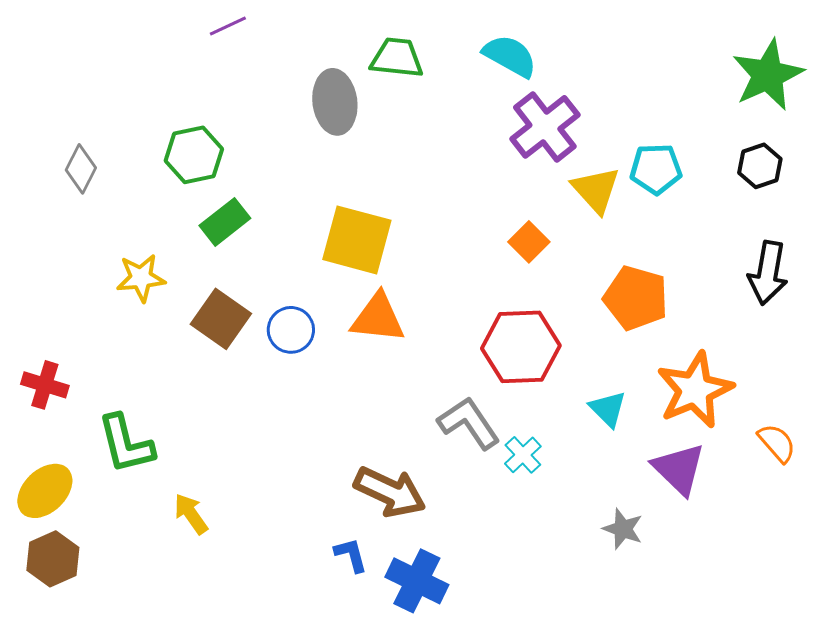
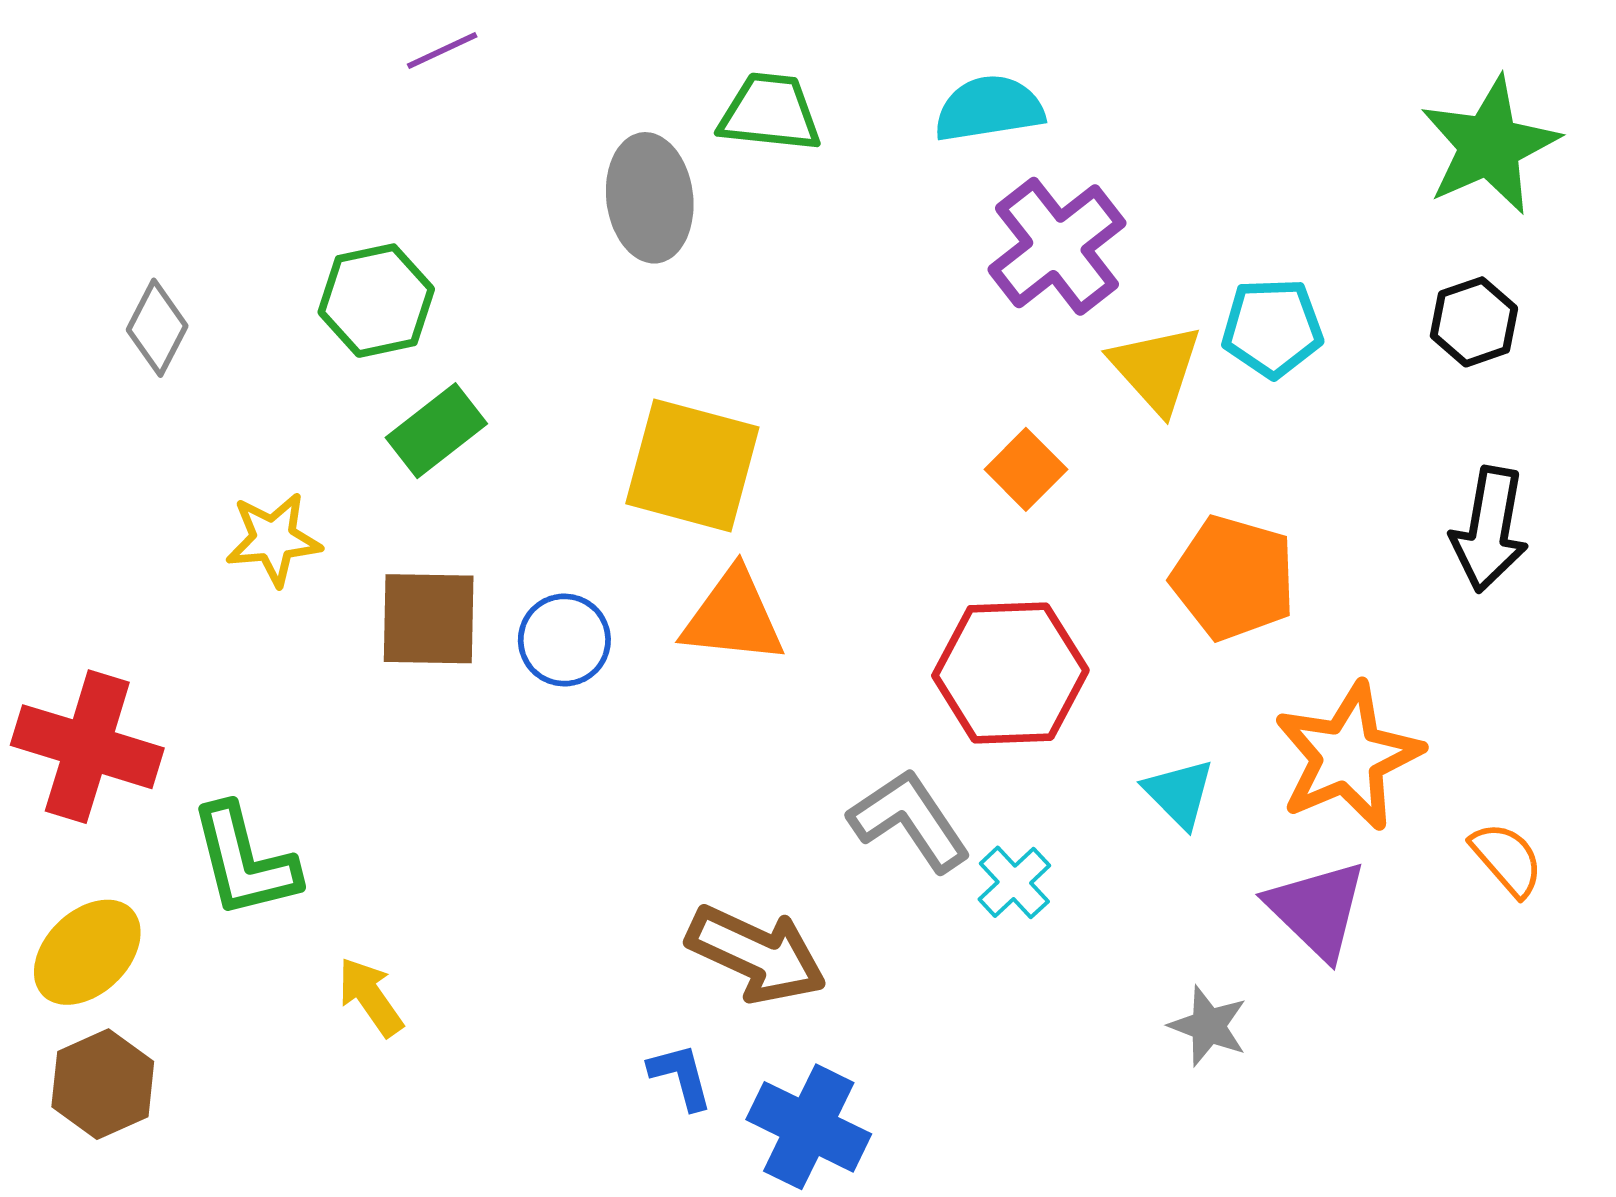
cyan semicircle: (510, 56) -> (989, 109), turned -38
brown square: (221, 319) -> (429, 619), turned -34
red cross: (45, 385) -> (87, 747), size x1.6

